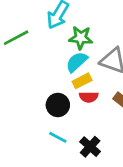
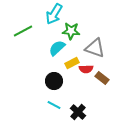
cyan semicircle: (77, 62) -> (57, 48), moved
red semicircle: (89, 97) -> (86, 69), moved

